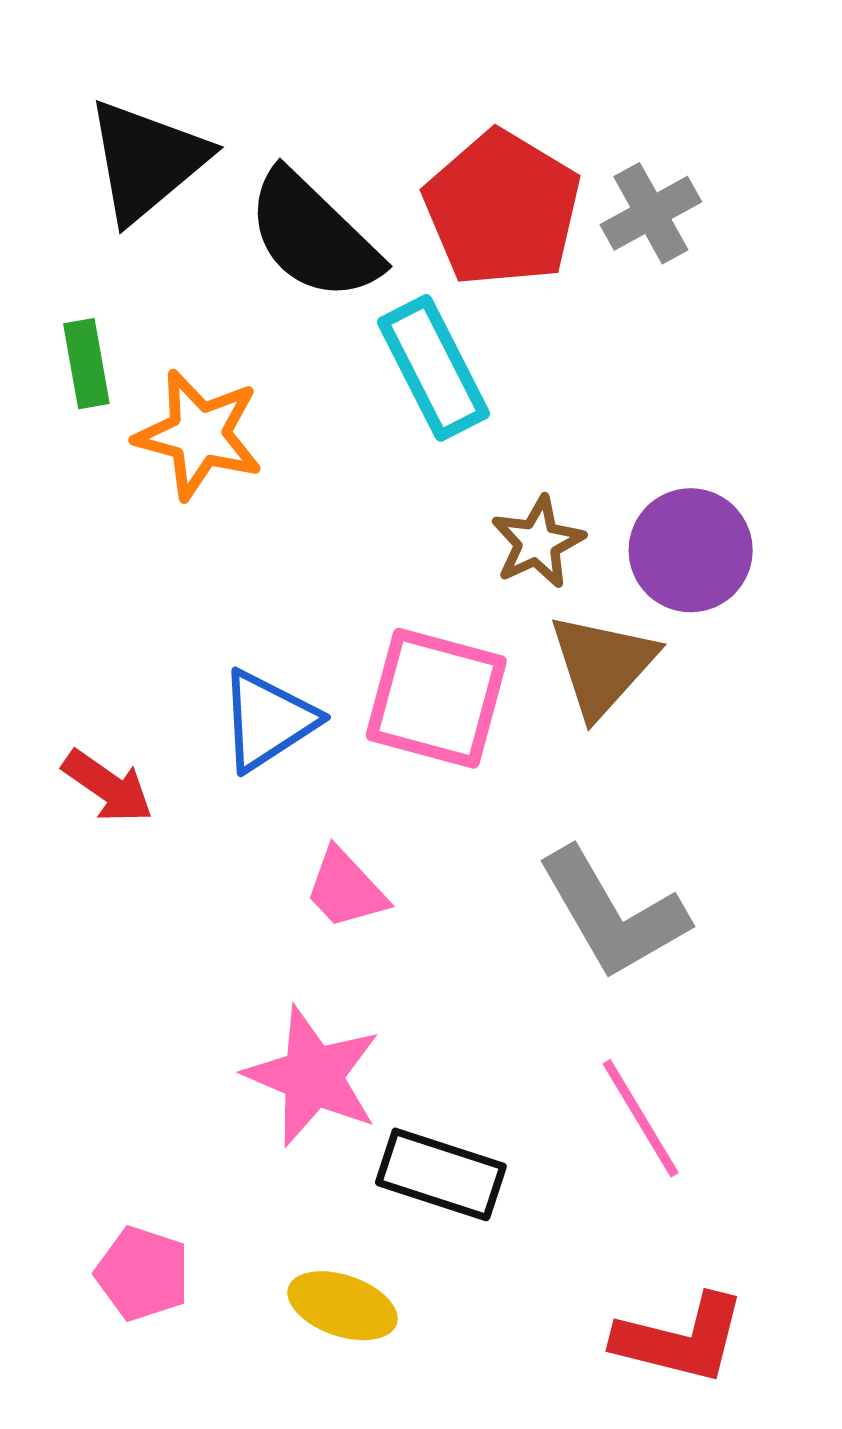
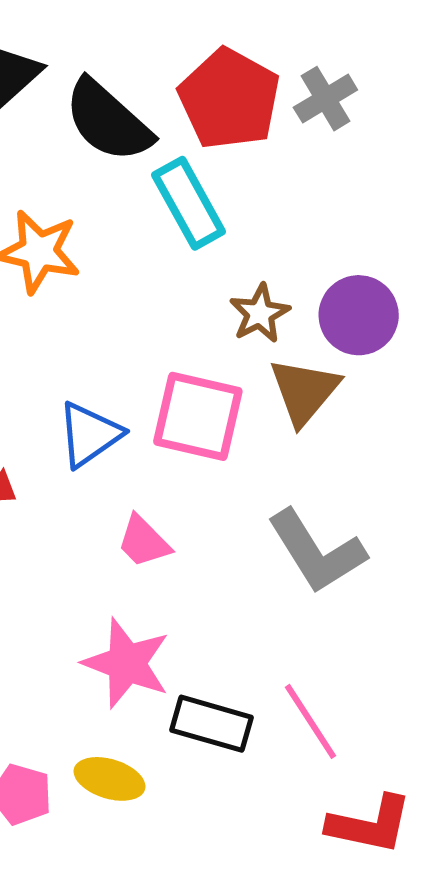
pink line: (641, 1118) -> (311, 721), moved
yellow ellipse: (342, 1306) -> (110, 779), moved

